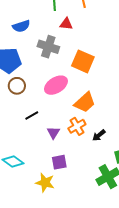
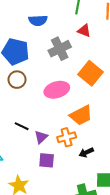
gray cross: (48, 47) -> (60, 49), turned 30
black line: (32, 116) -> (22, 126), moved, turned 40
purple square: (59, 162) -> (47, 160), moved

